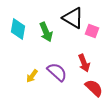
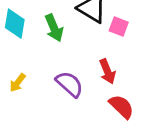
yellow arrow: (32, 76) -> (18, 83), moved

